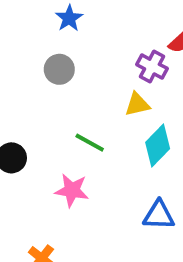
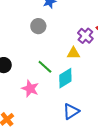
cyan diamond: (158, 145) -> (65, 78), moved
blue triangle: (159, 215) -> (71, 111), turned -48

